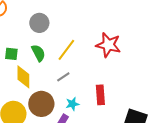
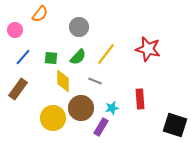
green semicircle: (38, 53) -> (78, 57), turned 72
gray line: (63, 77) -> (95, 81), moved, turned 56

